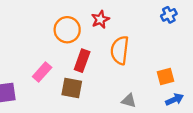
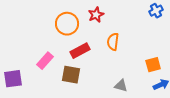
orange semicircle: (120, 50) -> (113, 42), size x0.7
red rectangle: (82, 61) -> (80, 51), turned 42

